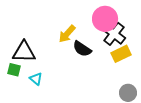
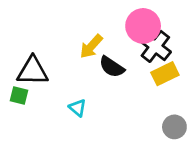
cyan triangle: (36, 79) -> (78, 108), moved

